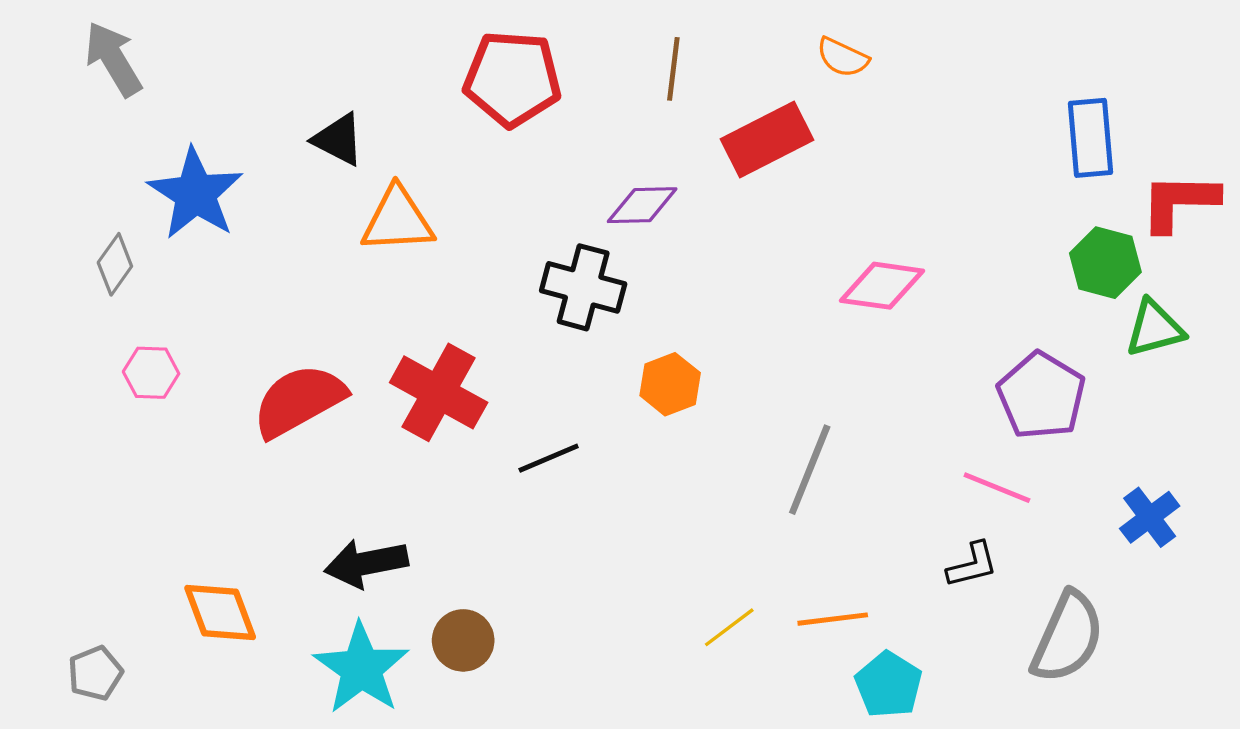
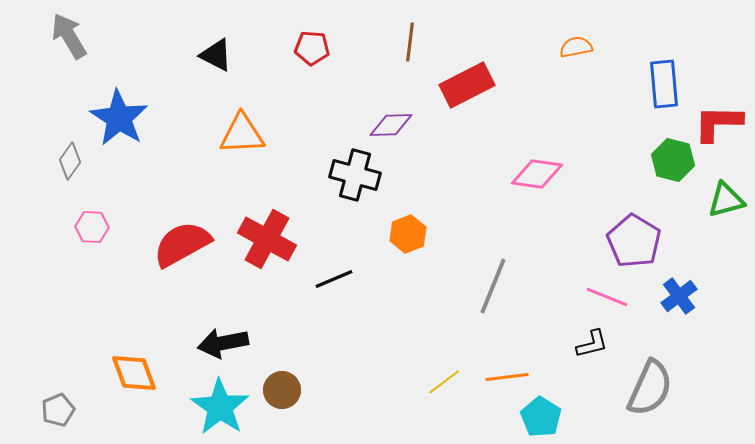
orange semicircle: (843, 57) -> (576, 47), moved, turned 144
red pentagon: (512, 79) -> (312, 48), size x0.6
black triangle: (338, 139) -> (216, 55), moved
green triangle: (1155, 328) -> (726, 200), moved
blue cross: (1150, 517) -> (679, 296), moved

